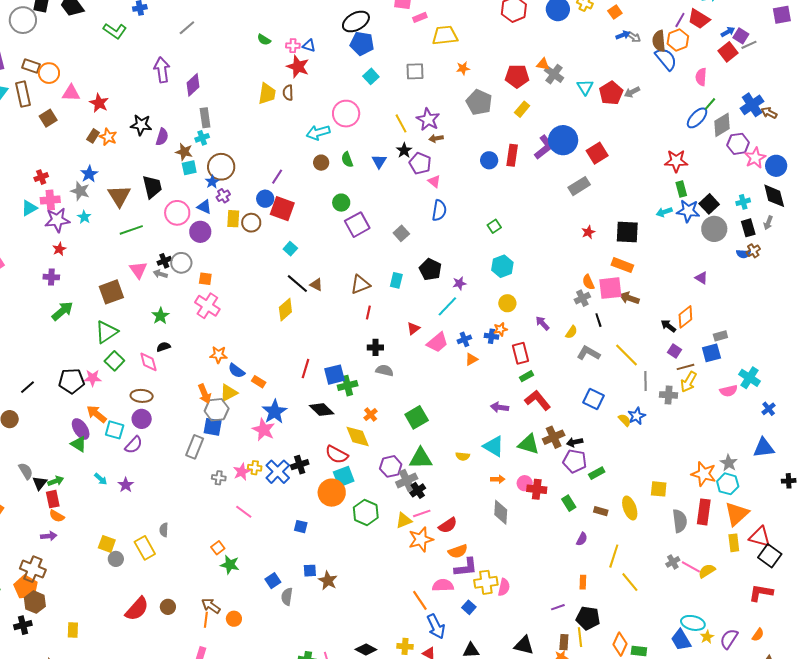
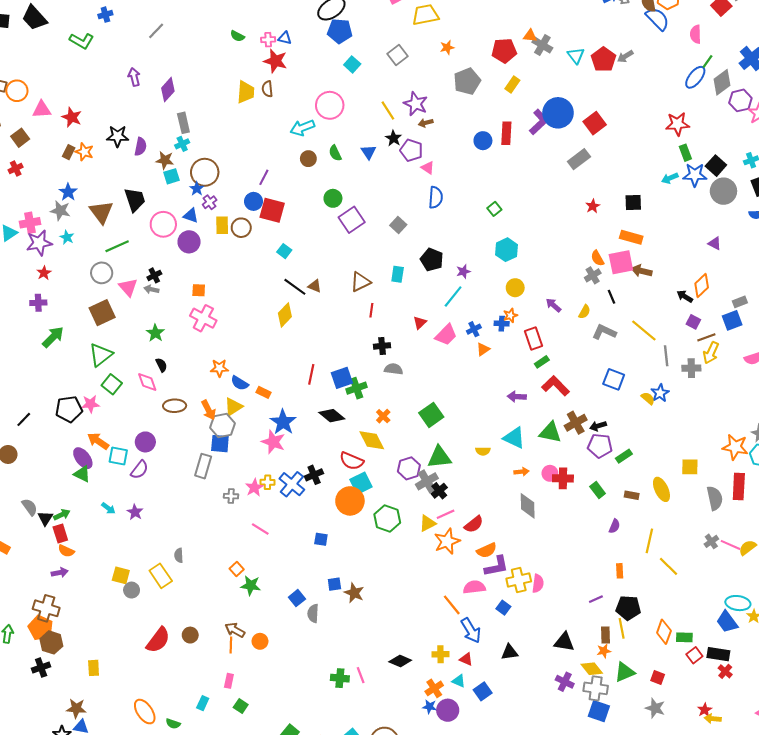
purple arrow: (162, 70) -> (134, 77), size x0.7
gray square: (415, 71) -> (398, 55), turned -30
gray pentagon: (479, 102) -> (467, 81), turned 30
red cross: (41, 177) -> (16, 168), moved
black square: (627, 232) -> (633, 202), size x0.7
gray circle: (181, 263) -> (102, 273), moved
black semicircle: (163, 347) -> (161, 365), turned 88
brown ellipse: (142, 396) -> (175, 406), moved

